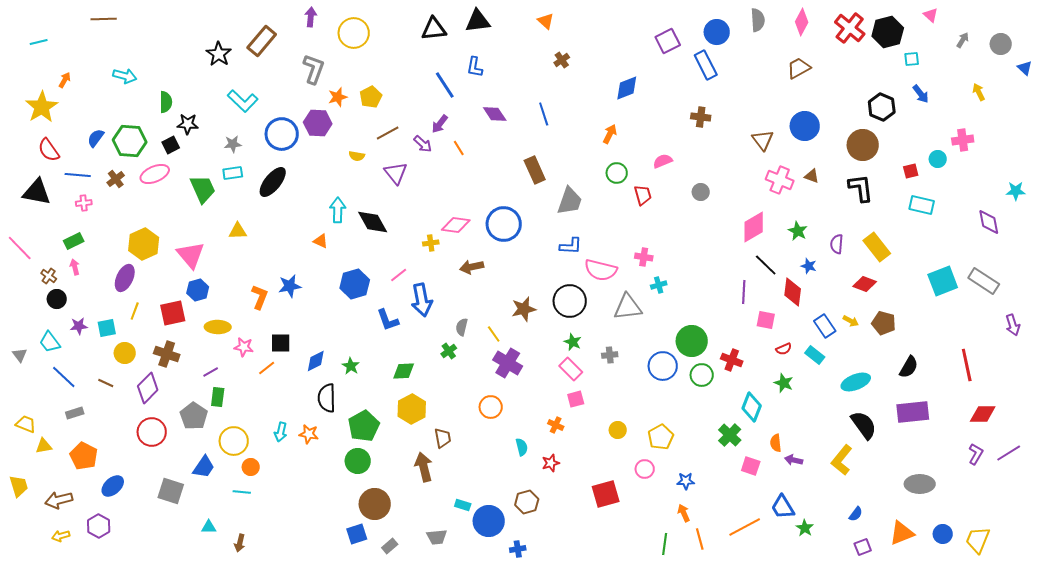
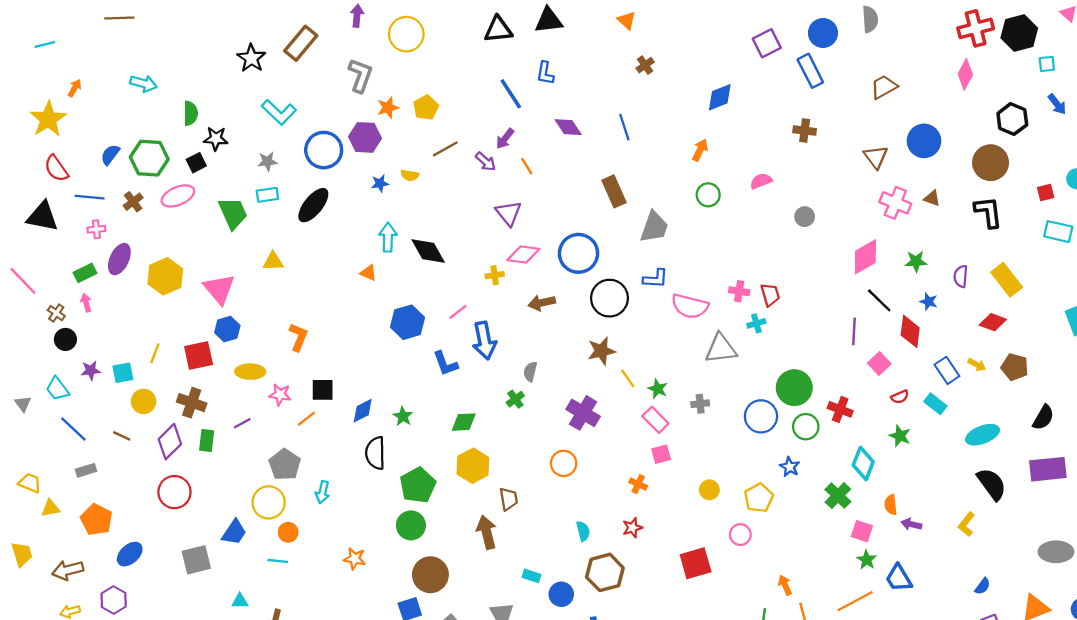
pink diamond: (802, 22) -> (965, 74), moved
red cross: (850, 28) -> (976, 28), turned 36
brown trapezoid: (799, 68) -> (884, 87), moved
purple triangle: (396, 173) -> (508, 213), moved
red trapezoid: (643, 195) -> (770, 295), moved
green star: (798, 231) -> (916, 261), turned -30
purple ellipse: (125, 278) -> (119, 259), moved
blue star: (290, 286) -> (380, 183), moved, size x0.7
black circle: (570, 301) -> (609, 298), moved
pink square: (766, 320) -> (879, 364), turned 36
yellow line: (494, 334) -> (628, 378), moved
green rectangle: (218, 397) -> (207, 440), moved
gray pentagon: (194, 416) -> (285, 465), moved
orange star: (309, 434) -> (355, 559), moved
cyan semicircle: (522, 447) -> (583, 531), moved
yellow L-shape: (842, 460) -> (966, 524), size x0.7
blue star: (686, 481) -> (790, 467), moved, turned 30
gray square: (171, 491) -> (196, 560), turned -32
brown hexagon: (527, 502) -> (605, 572), size x1.4
blue circle: (489, 521) -> (561, 594), size x0.7
green star: (805, 528) -> (867, 560), moved

